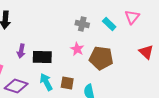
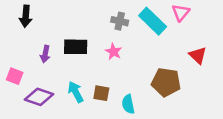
cyan rectangle: (109, 24) -> (153, 21), size x1.6
black rectangle: (42, 57) -> (76, 47), moved
brown pentagon: (101, 58) -> (166, 82), moved

